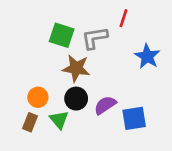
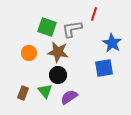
orange circle: (38, 97) -> (29, 53), moved
purple semicircle: (105, 105) -> (69, 97), moved
blue square: (134, 118) -> (104, 68), moved

